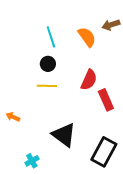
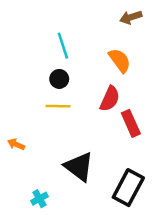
brown arrow: (111, 25) -> (131, 17), moved
orange semicircle: (87, 37) -> (120, 60), moved

